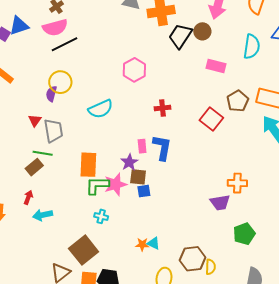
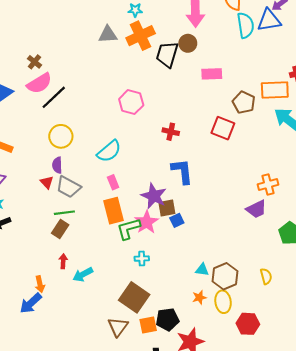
cyan semicircle: (252, 47) -> (245, 25), moved
purple semicircle: (51, 94) -> (57, 165), moved
red cross: (163, 108) -> (171, 132), turned 35
gray trapezoid: (53, 131) -> (68, 187), turned 145
pink rectangle: (142, 146) -> (113, 182), moved
purple star: (129, 162) -> (154, 196), size x1.4
orange star: (142, 244) -> (199, 297), moved
brown hexagon: (193, 259) -> (225, 276), moved

